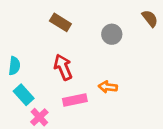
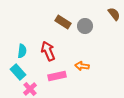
brown rectangle: (60, 22) -> (63, 22), moved
cyan semicircle: (14, 66) -> (22, 51), moved

